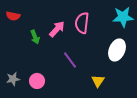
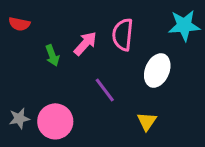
white ellipse: (117, 50) -> (157, 70), moved
pink circle: (37, 81) -> (55, 121), size x1.5

